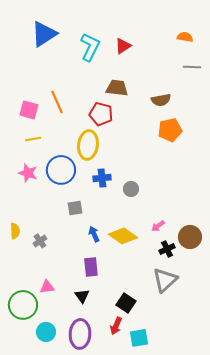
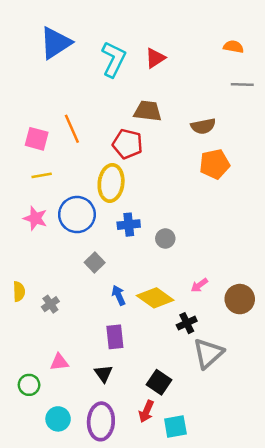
gray square: (75, 208) -> (95, 262), turned -35
black cross: (167, 249) -> (187, 323), moved
green circle: (23, 305) -> (29, 385), size x0.6

